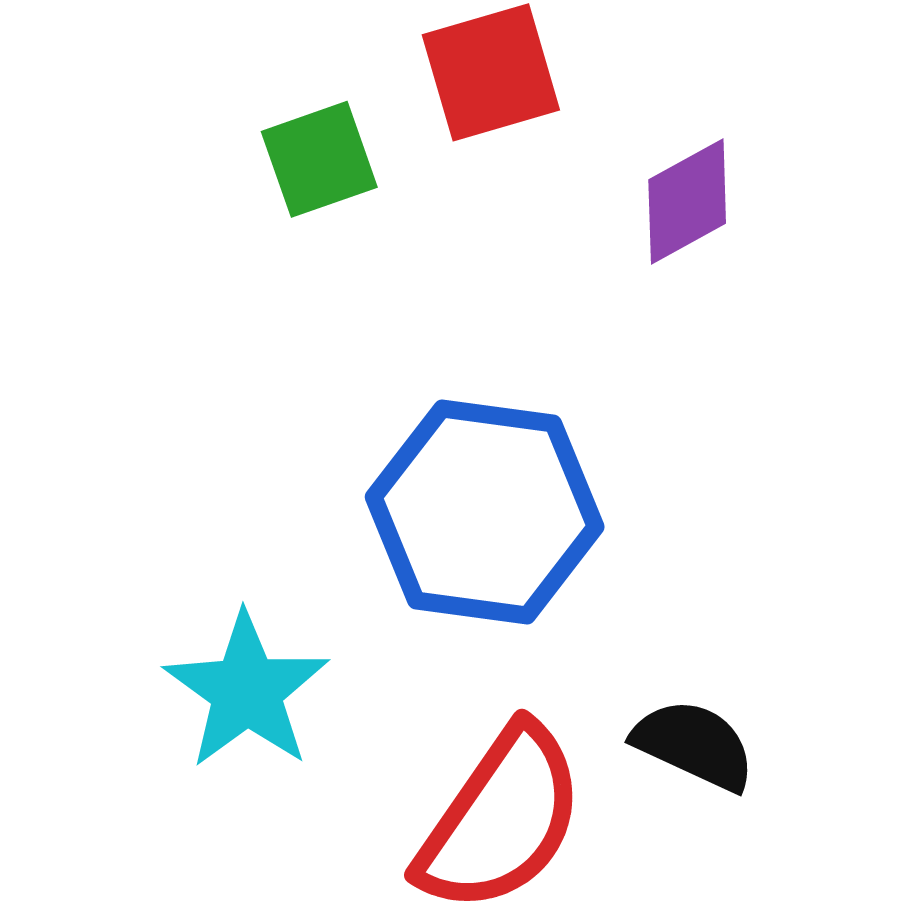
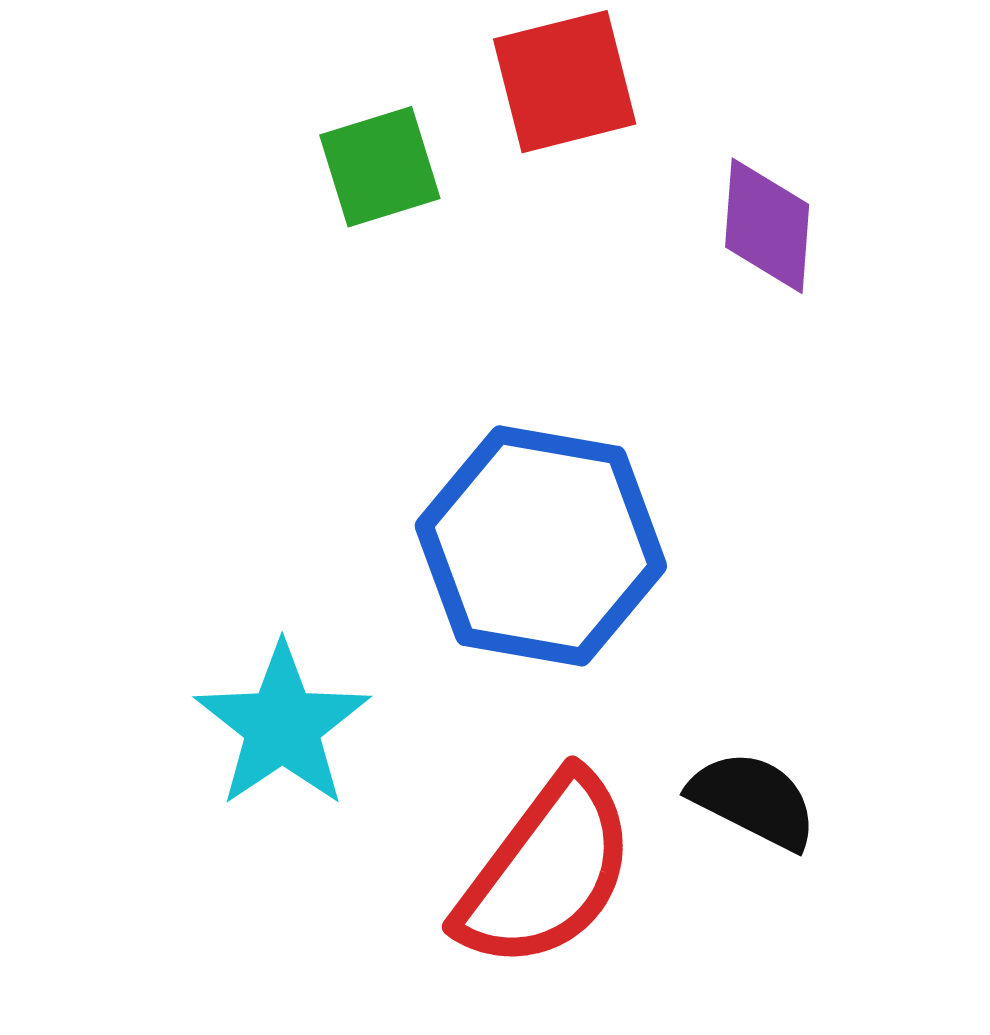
purple diamond: (687, 202) -> (767, 226), turned -59

